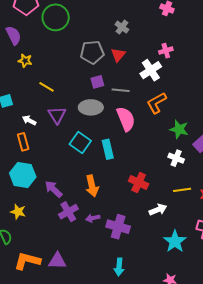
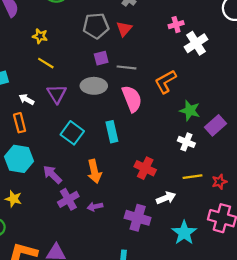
yellow star: (25, 61) -> (40, 36), moved
white cross: (151, 70) -> (196, 43), moved
cyan square: (80, 143) -> (72, 133), moved
purple cross: (118, 227) -> (138, 218), moved

